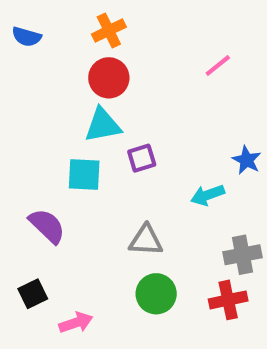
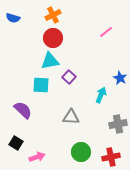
purple square: (142, 158) -> (69, 77), turned -32
cyan arrow: (208, 195) -> (101, 95), turned 133
black square: (33, 294) -> (16, 143), turned -32
green circle: (156, 294) -> (81, 152), moved
red cross: (228, 300) -> (111, 157), moved

